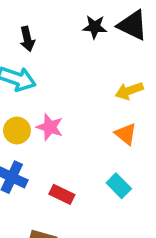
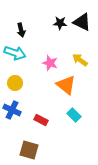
yellow arrow: (129, 91) -> (80, 60), turned 56
pink star: (50, 127) -> (50, 63), moved
orange triangle: (126, 134) -> (66, 85), moved, size x1.5

